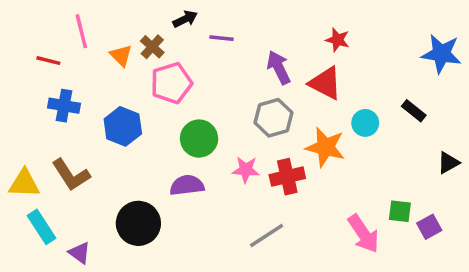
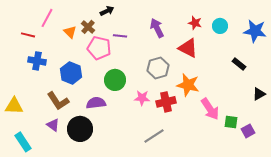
pink line: (81, 31) -> (47, 18), turned 42
purple line: (222, 38) -> (120, 36), moved
purple arrow: (279, 68) -> (157, 28), moved
pink pentagon: (171, 83) -> (99, 48), turned 30
cyan circle: (365, 123) -> (220, 26), moved
brown L-shape: (71, 175) -> (58, 101), moved
purple semicircle: (187, 185) -> (96, 103), moved
cyan rectangle: (41, 227) -> (23, 142), moved
pink arrow: (363, 234) -> (210, 109), moved
purple triangle: (80, 253) -> (53, 125), moved

